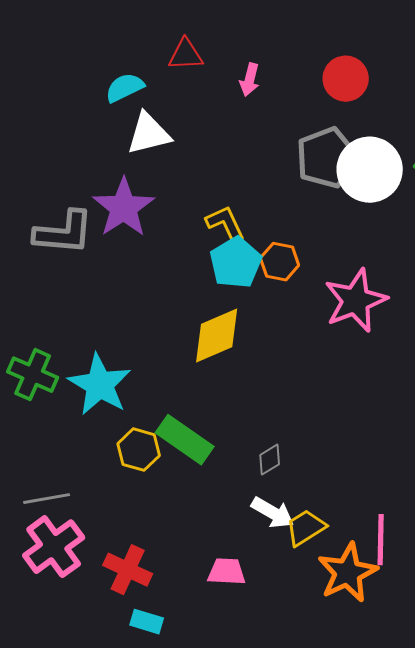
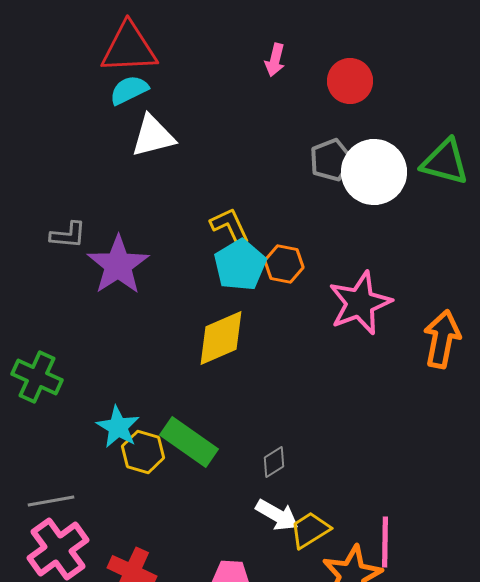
red triangle: (186, 55) -> (129, 48), moved, size x1.6
pink arrow: (250, 80) -> (275, 60), moved
gray pentagon: (327, 158) -> (331, 160), size x0.7
purple star: (124, 208) -> (118, 265), moved
gray L-shape: (64, 233) -> (68, 235), size x0.6
cyan star: (100, 385) -> (118, 427), moved, size x0.7

